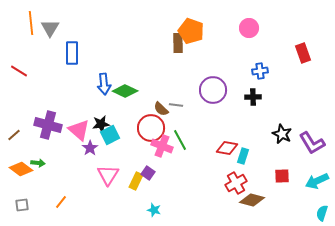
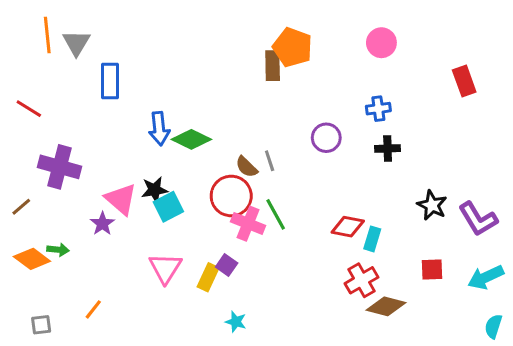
blue cross: (260, 71) -> (378, 109), moved
purple circle: (213, 90) -> (326, 138), size x0.7
gray line: (176, 105) -> (270, 161), turned 64
purple cross: (48, 125) -> (60, 167), moved
purple star: (90, 148) -> (102, 224), moved
gray square: (22, 205) -> (41, 325), moved

